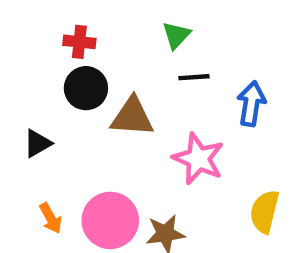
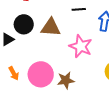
black circle: (86, 88) -> (24, 24), moved

